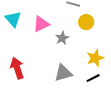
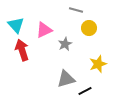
red arrow: (17, 68) -> (22, 50), moved
black line: (93, 78) -> (85, 91), moved

